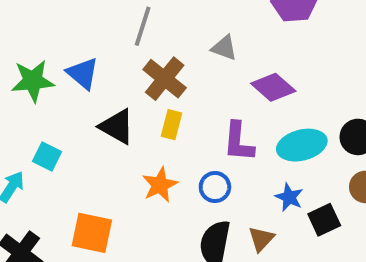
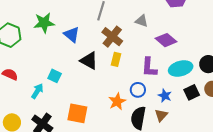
green star: (33, 81) -> (44, 23), moved
orange star: (160, 185) -> (117, 101), moved
blue star: (289, 197) -> (165, 96), moved
black square: (324, 220) -> (192, 92), moved

